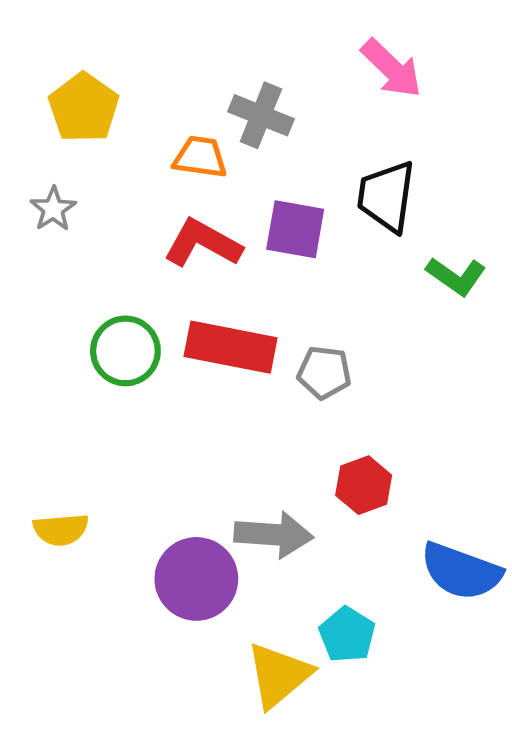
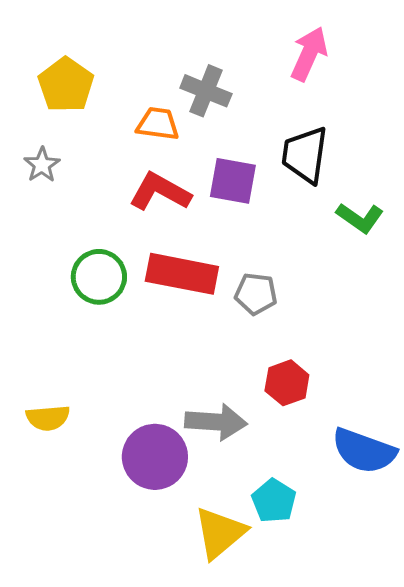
pink arrow: (391, 68) -> (309, 54), turned -110

